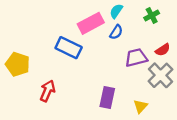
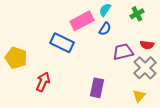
red semicircle: (163, 50) -> (147, 45), turned 40
yellow triangle: (141, 106) -> (139, 96), moved

